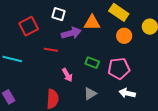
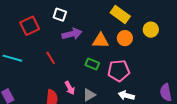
orange triangle: (92, 23) -> (101, 41), moved
red line: (51, 50) -> (51, 58), moved, turned 48
pink arrow: (67, 75) -> (70, 88), moved

